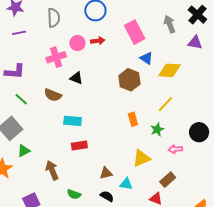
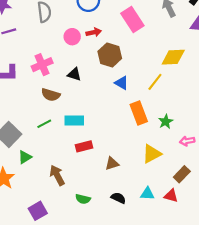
pink cross: (56, 57) -> (42, 65), moved
blue triangle: (146, 58) -> (122, 83), moved
brown hexagon: (129, 80) -> (110, 55), moved
green line: (21, 99) -> (44, 124), moved, turned -64
yellow line: (165, 104) -> (155, 82), moved
orange rectangle: (133, 119) -> (139, 113), size x1.5
brown triangle: (106, 173) -> (112, 164), moved
cyan triangle: (126, 184) -> (147, 194), moved

